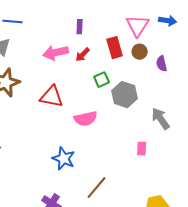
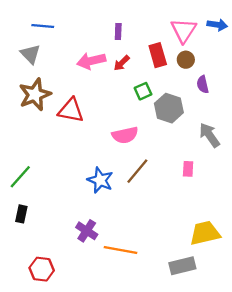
purple semicircle: (162, 64) -> (203, 84), moved
red triangle: (52, 97) -> (71, 110), moved
brown line: (97, 188) -> (137, 171), moved

